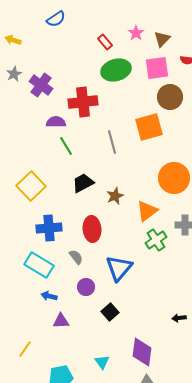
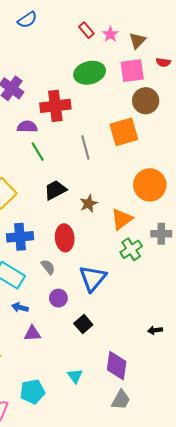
red rectangle: (105, 42) -> (86, 30), moved

